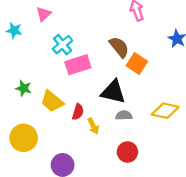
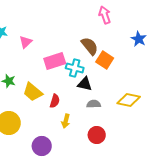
pink triangle: (44, 14) -> (26, 42), moved
cyan cross: (63, 45) -> (75, 68), moved, turned -36
black triangle: (113, 92) -> (85, 84), size x0.7
yellow arrow: (93, 126) -> (66, 121), moved, turned 40

